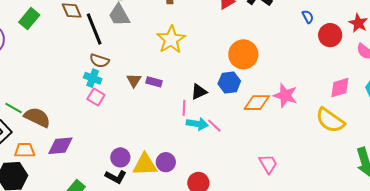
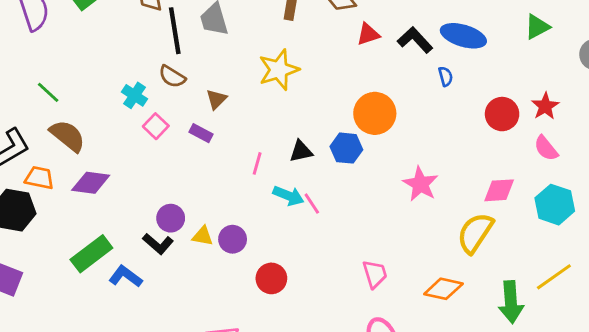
blue semicircle: (308, 17) -> (446, 76), moved
cyan cross: (93, 78) -> (134, 95), moved
brown triangle: (134, 80) -> (216, 99), moved
purple rectangle: (154, 82) -> (201, 133), moved
orange diamond: (257, 103) -> (443, 289), moved
green line: (14, 108) -> (48, 92), moved
pink line: (184, 108) -> (257, 163), moved
yellow semicircle: (330, 120) -> (475, 233), turned 76
yellow triangle: (145, 165) -> (203, 236), size x0.6

